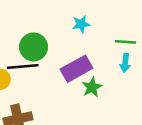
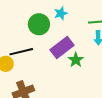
green circle: (33, 47) -> (39, 24), moved

